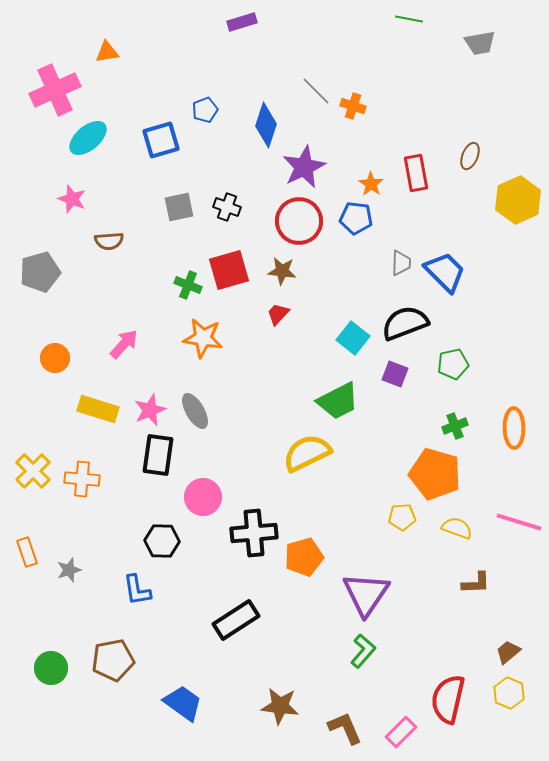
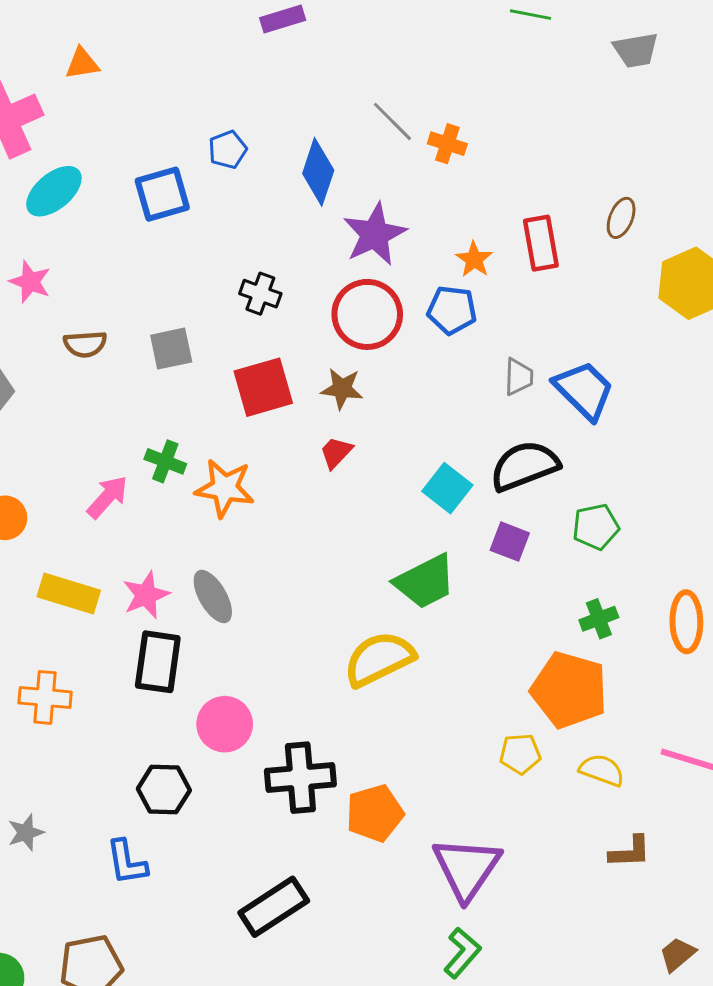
gray square: (179, 207) -> (171, 349), moved
green cross: (188, 285) -> (165, 461), moved

